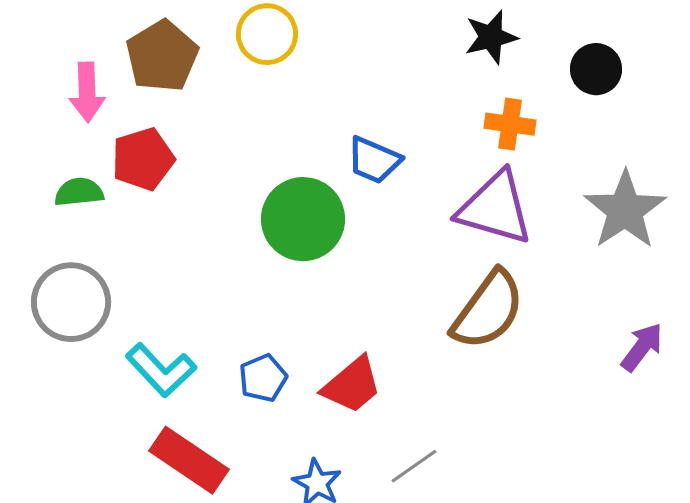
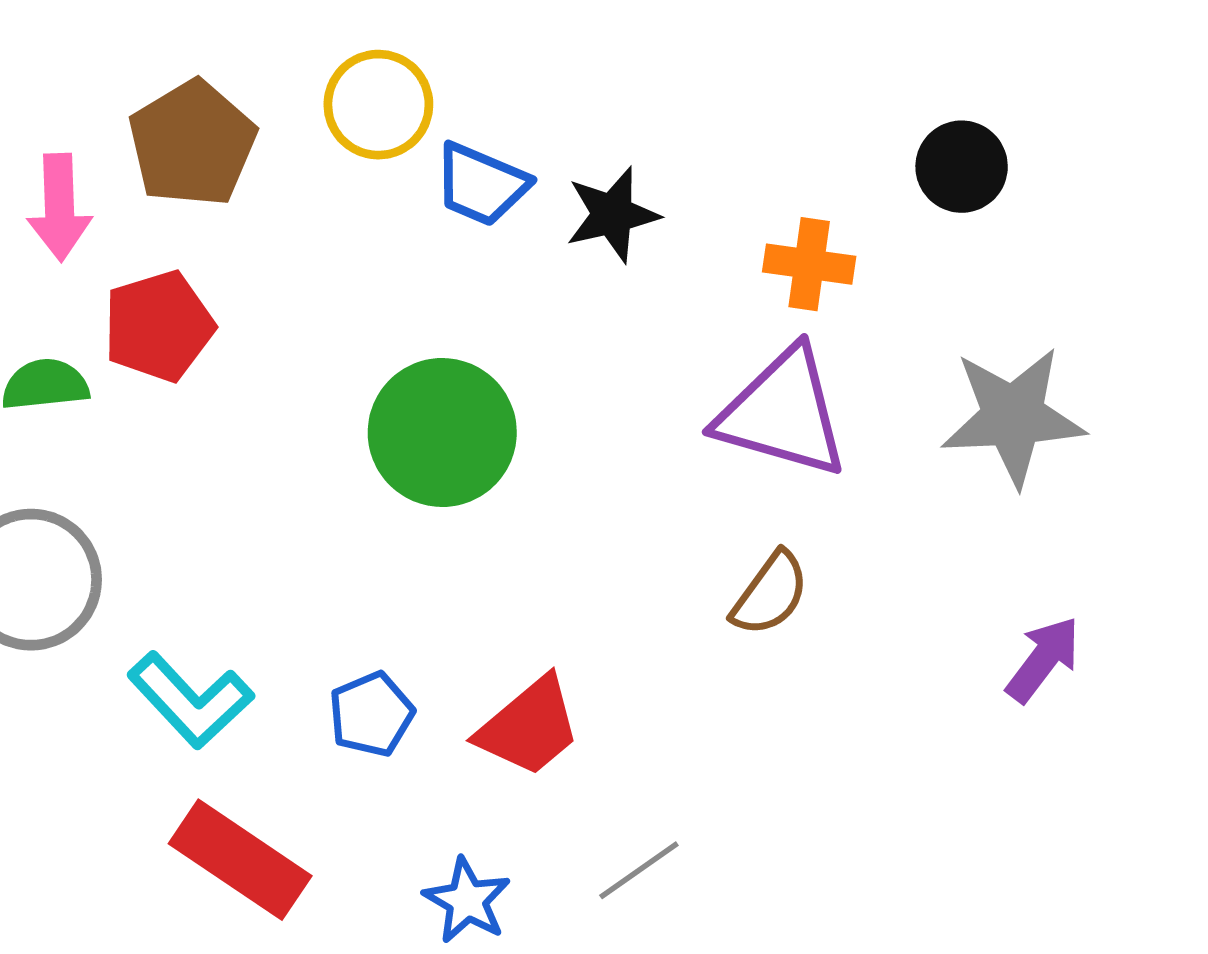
black star: (491, 37) -> (612, 214), moved
blue trapezoid: (374, 160) -> (481, 184), moved
gray star: (625, 210) -> (1013, 417), turned 30
brown semicircle: (488, 310) -> (770, 594), size x0.6

